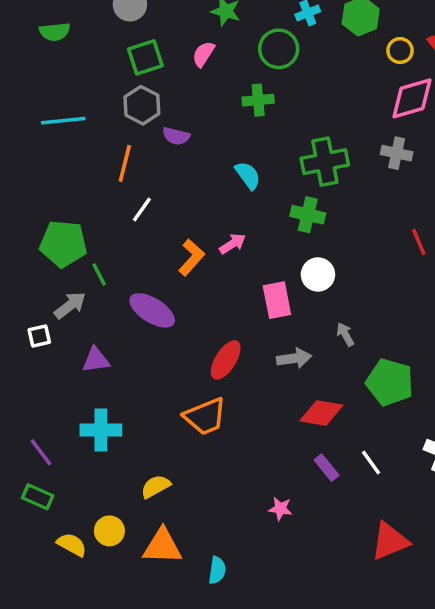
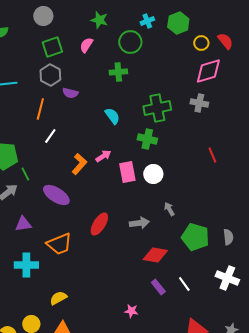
pink rectangle: (277, 300) -> (127, 172), moved
orange trapezoid: (205, 416) -> (59, 244), moved

